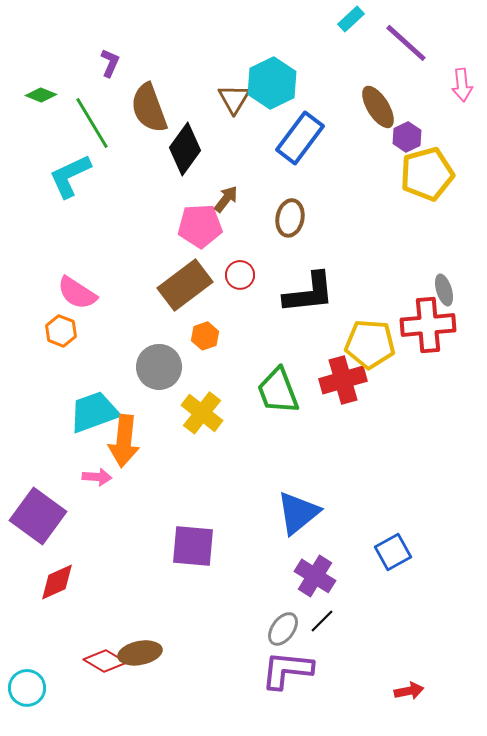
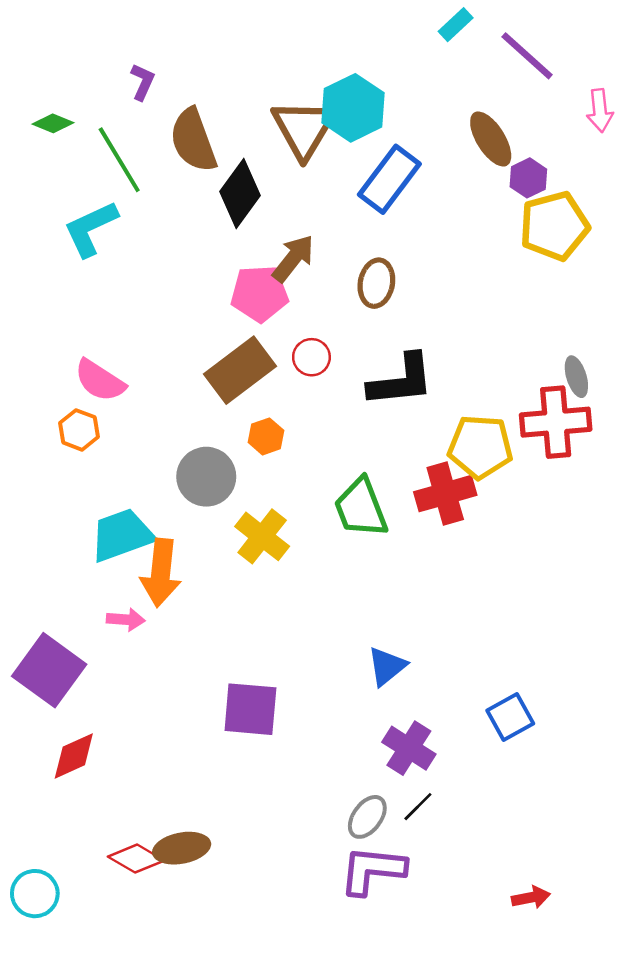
brown triangle: (234, 99) -> (304, 129), size x1.6
brown arrow: (226, 199) -> (293, 258), size x1.4
blue triangle: (298, 513) -> (387, 666), size x0.7

